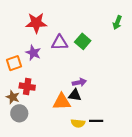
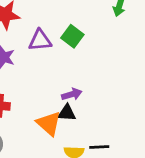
orange triangle: (62, 102) -> (49, 123), turned 48

